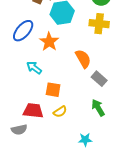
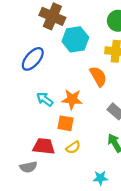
orange star: (49, 42) -> (72, 99), moved, turned -30
orange semicircle: (83, 59) -> (98, 76), moved

